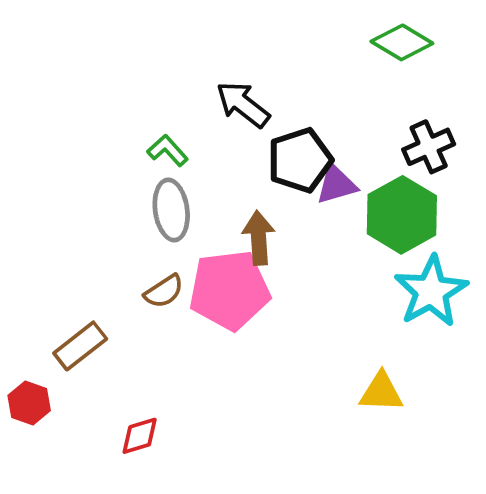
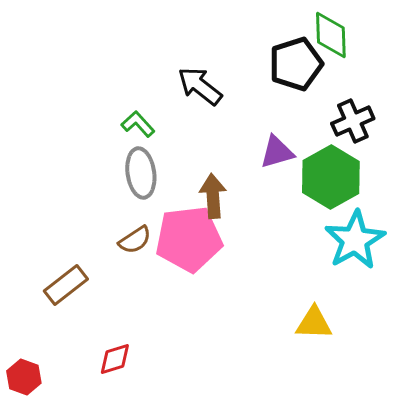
green diamond: (402, 42) -> (331, 35), turned 57
black pentagon: (300, 160) -> (296, 64), moved
red hexagon: (29, 403) -> (24, 377), moved

